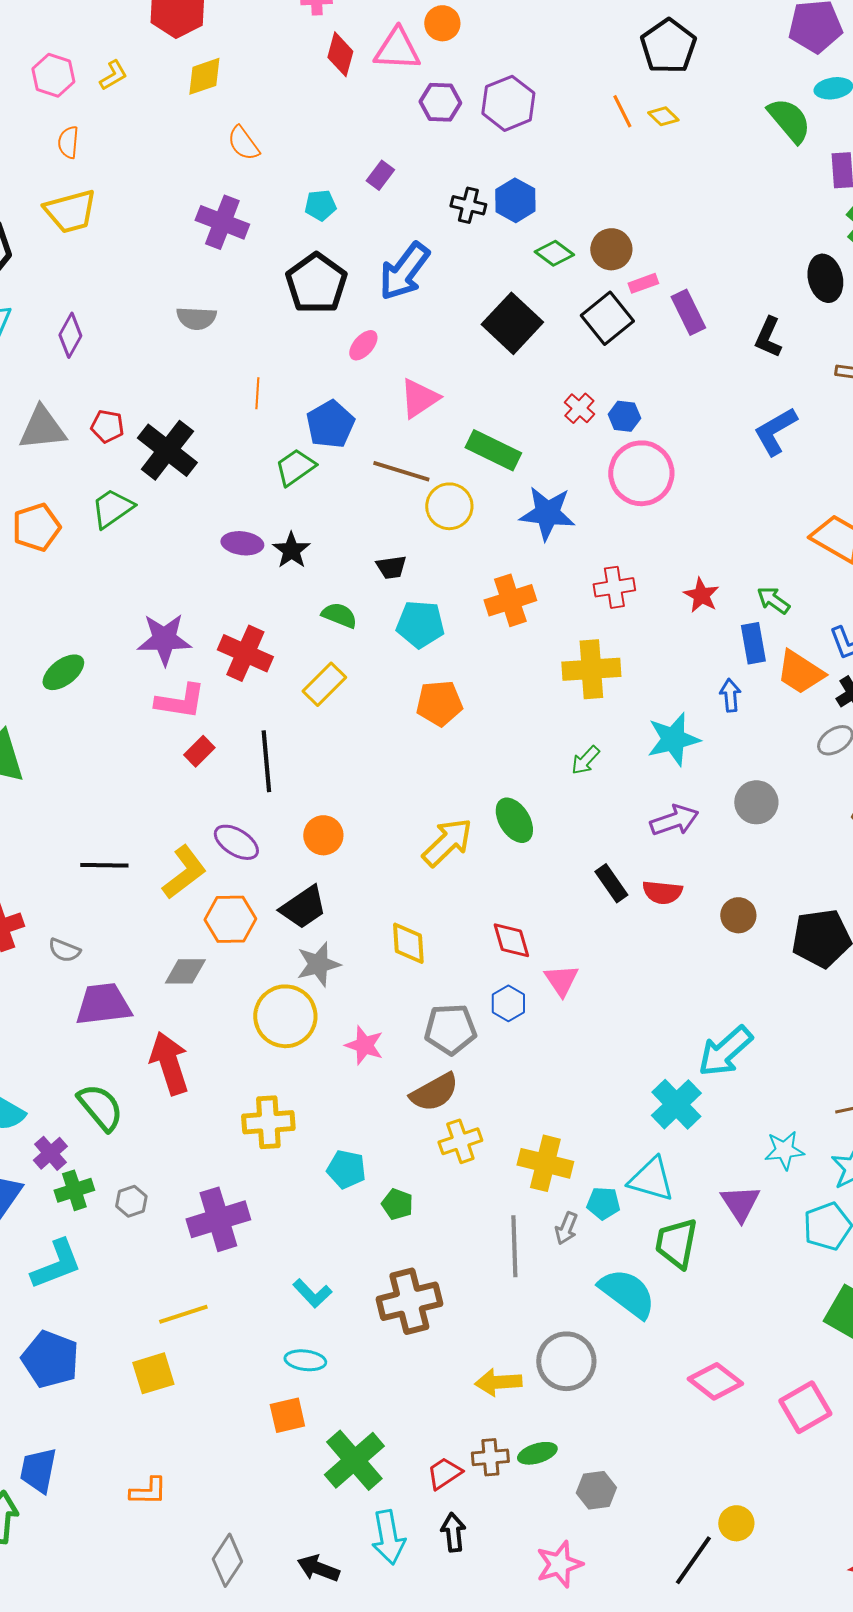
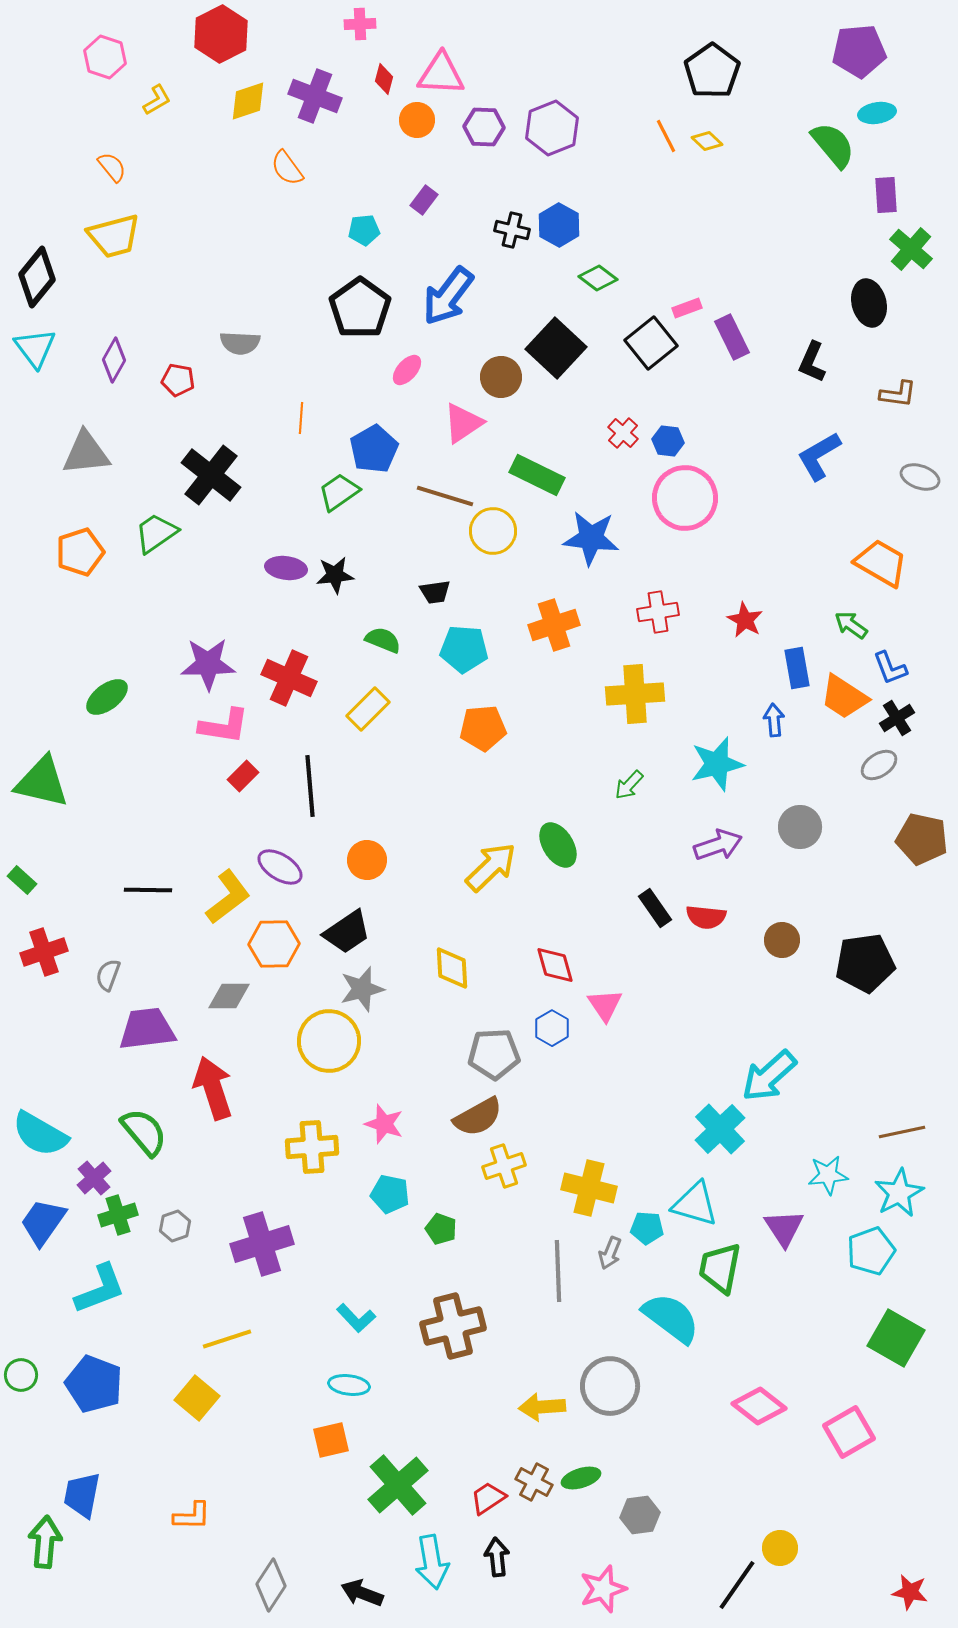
orange circle: (442, 23) -> (417, 120), moved
red diamond: (340, 54) -> (384, 79), size x0.7
pink hexagon: (53, 75) -> (105, 57), moved
orange semicircle: (68, 142) -> (112, 167), turned 136
purple cross: (222, 222) -> (315, 96), moved
brown circle: (611, 249) -> (501, 377), moved
red pentagon: (107, 426) -> (178, 380), moved
black star: (291, 550) -> (335, 575), turned 30
green arrow: (773, 600) -> (851, 625), moved
gray semicircle: (64, 950) -> (108, 975), turned 88
pink star: (364, 1045) -> (384, 1124), moved
yellow square: (153, 1373) -> (197, 1398), turned -33
brown cross: (490, 1457) -> (534, 1482), turned 33

